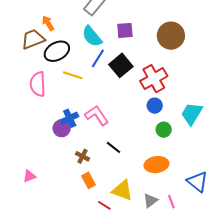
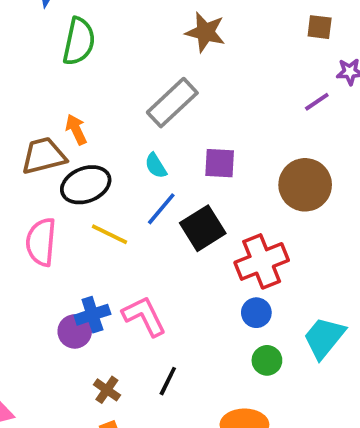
cyan semicircle: (92, 36) -> (156, 166), size x0.6
black line: (114, 147) -> (168, 381), turned 70

